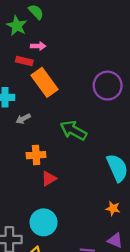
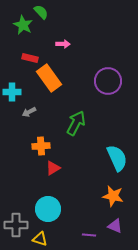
pink arrow: (38, 46) -> (63, 44), moved
green arrow: (73, 130) -> (76, 123), turned 90
orange star: (113, 208) -> (113, 196), size x1.5

